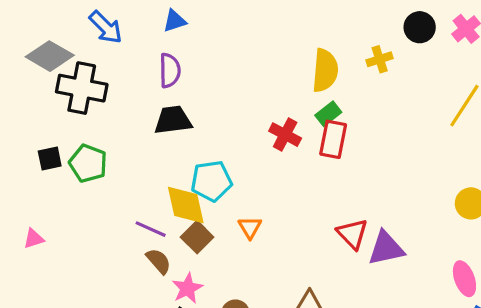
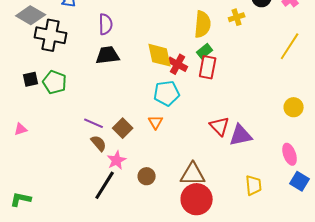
cyan pentagon: (211, 181) -> (167, 93), moved
yellow diamond: (186, 205) -> (160, 55), moved

